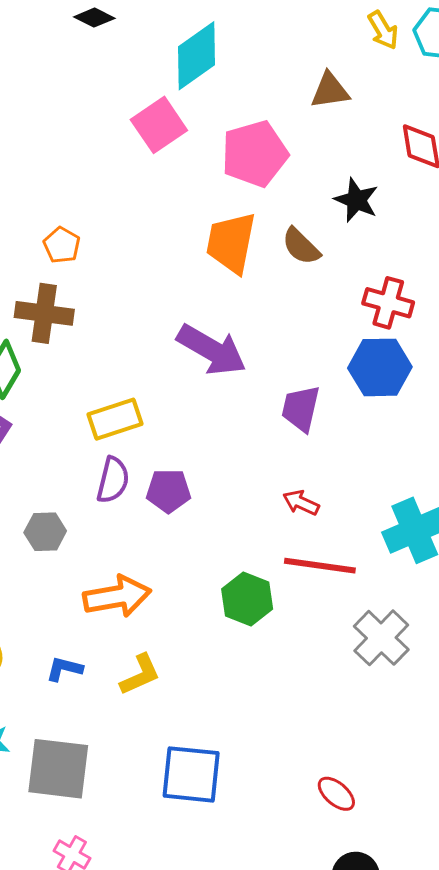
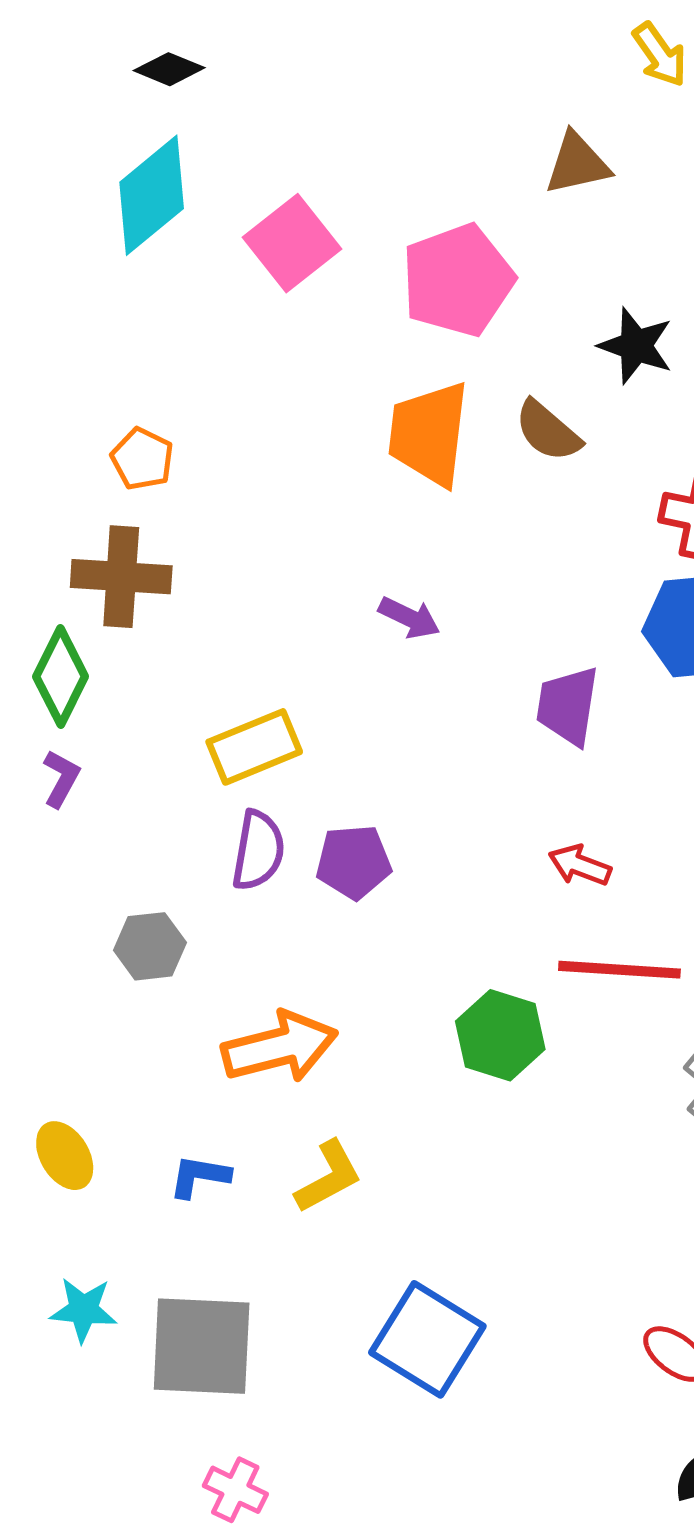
cyan diamond: (196, 56) -> (152, 195), moved
purple arrow: (212, 350) -> (409, 618), size x0.5
blue square: (191, 774) -> (427, 1339), turned 30

